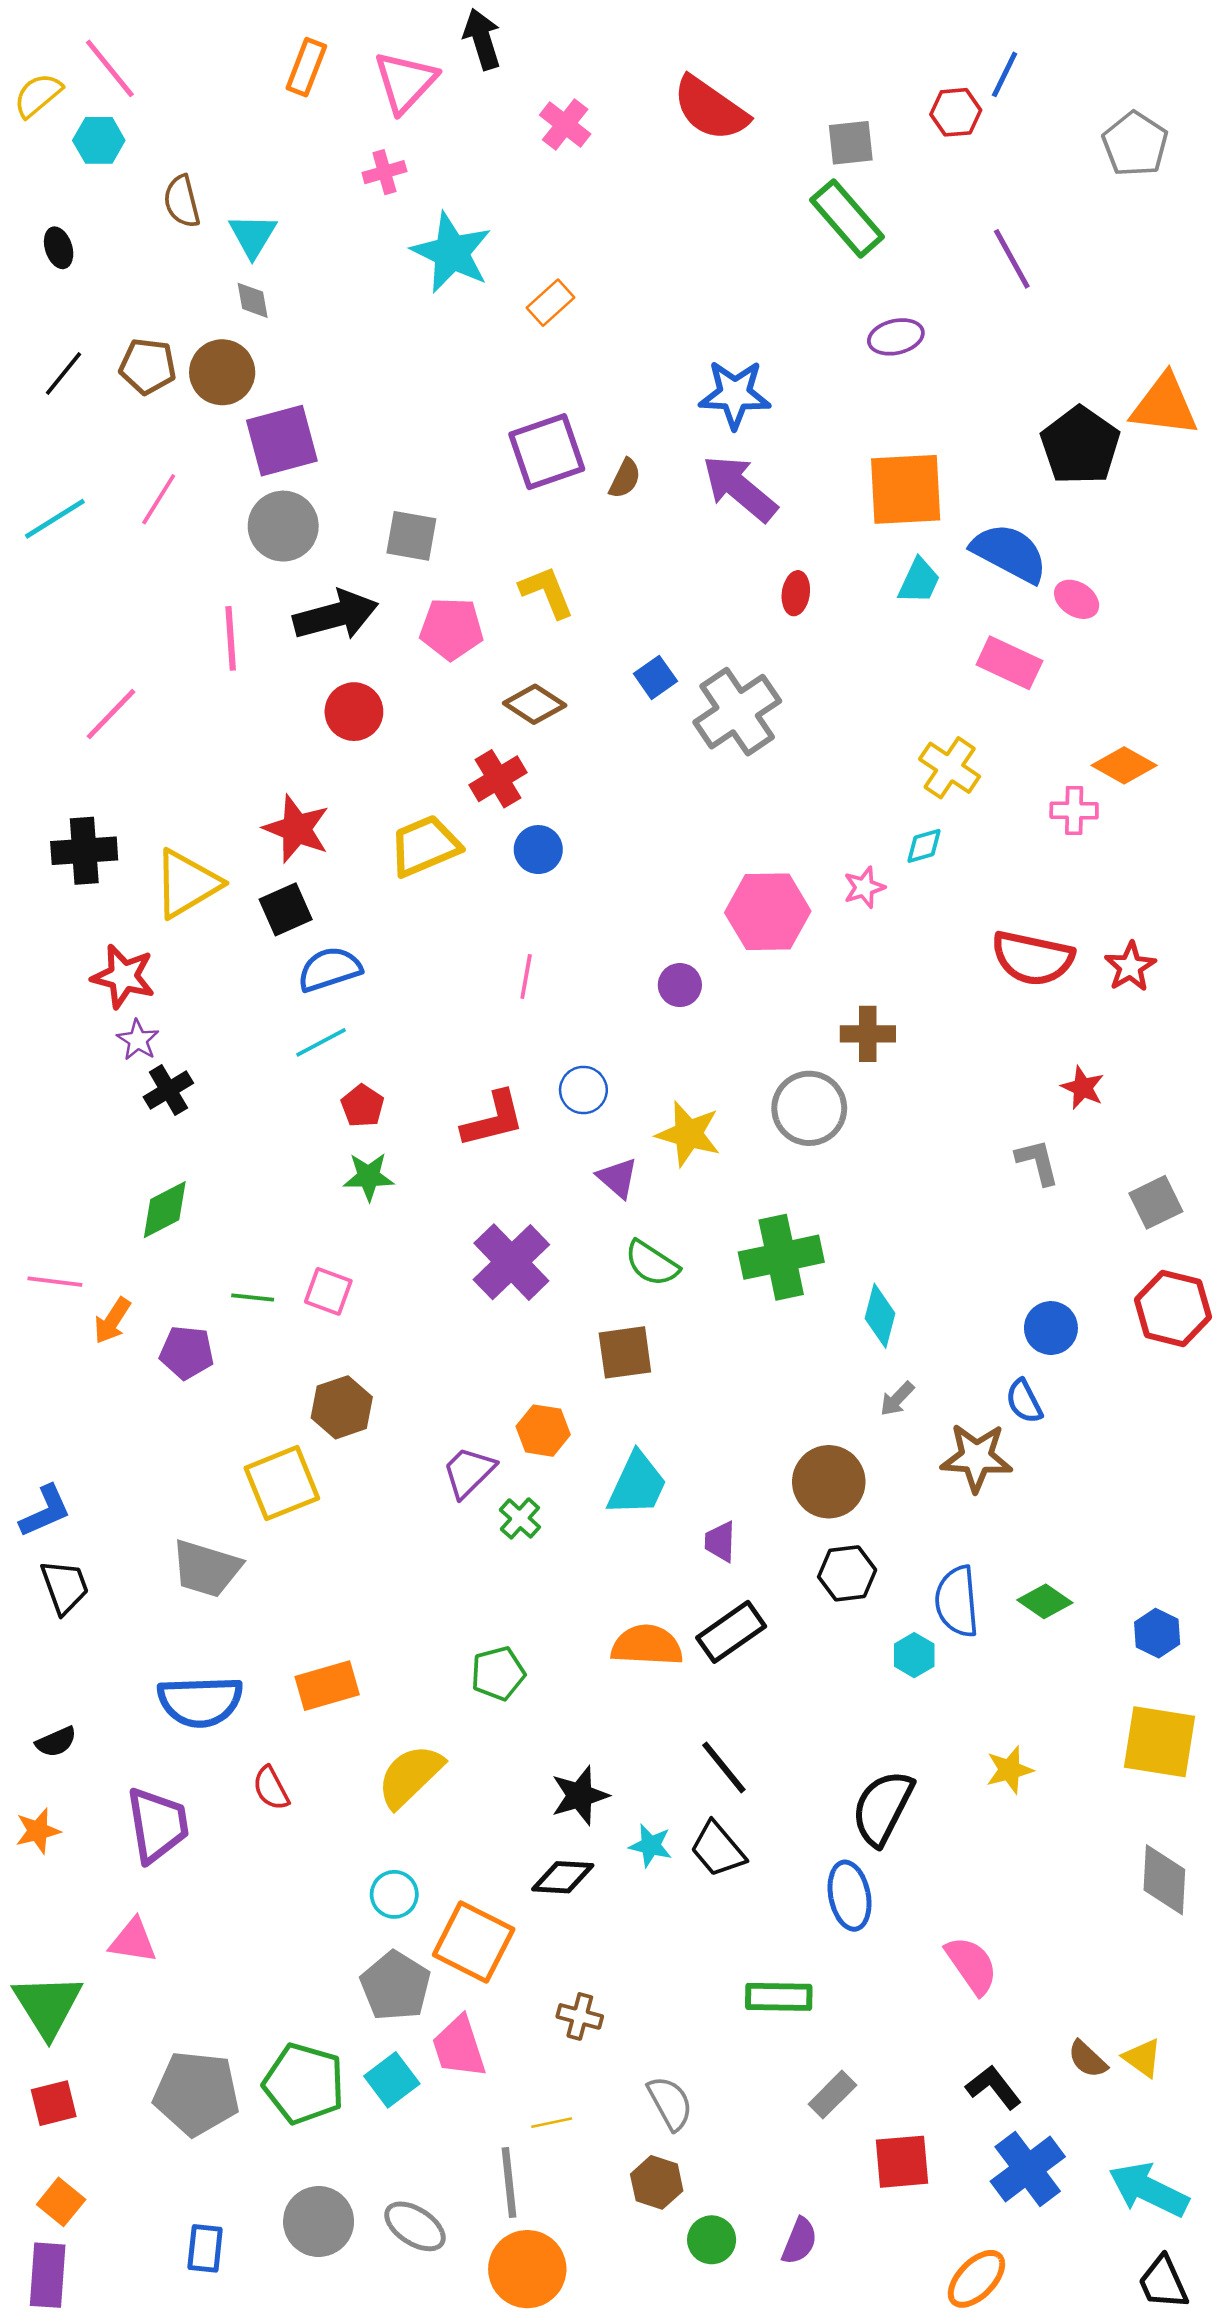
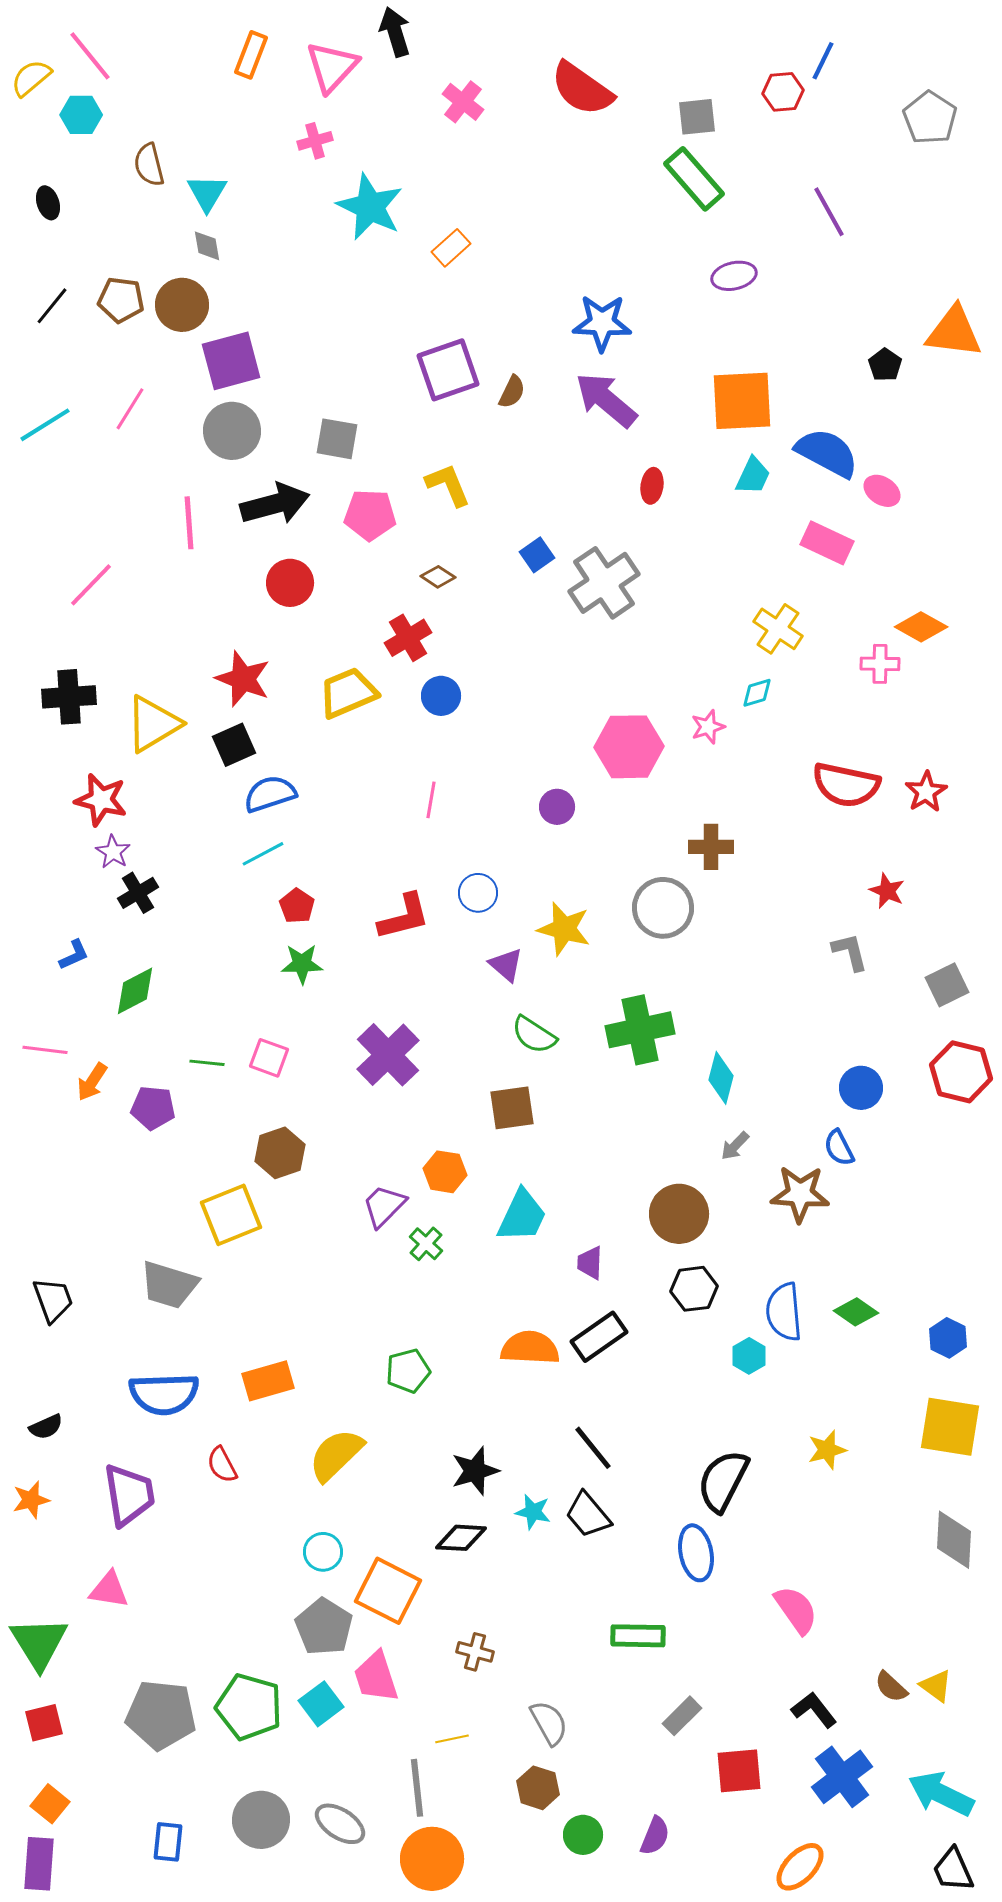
black pentagon: (1080, 446) -> (885, 365), size x0.5
brown diamond: (535, 704) -> (438, 577), size x0.7
purple cross: (511, 1262) -> (388, 1055), moved
blue L-shape: (45, 1511) -> (74, 955), moved, size x0.7

